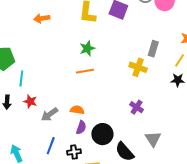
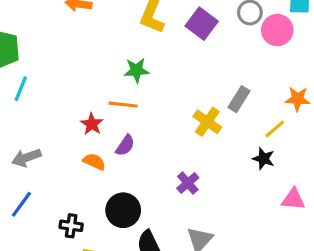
red star: (30, 101) -> (92, 124), moved
gray arrow: (50, 114) -> (26, 158), moved
purple semicircle: (81, 127) -> (125, 145), moved
blue line: (51, 146) -> (21, 204), moved

